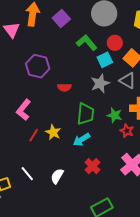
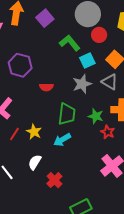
red circle: (115, 43) -> (99, 35), moved
red cross: (93, 166) -> (54, 180), moved
white semicircle: (57, 176) -> (35, 162), moved

